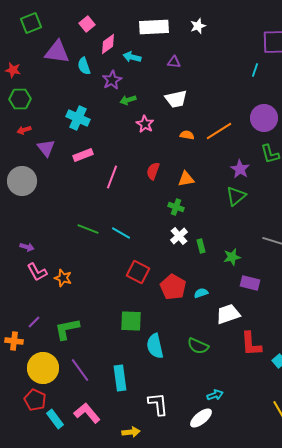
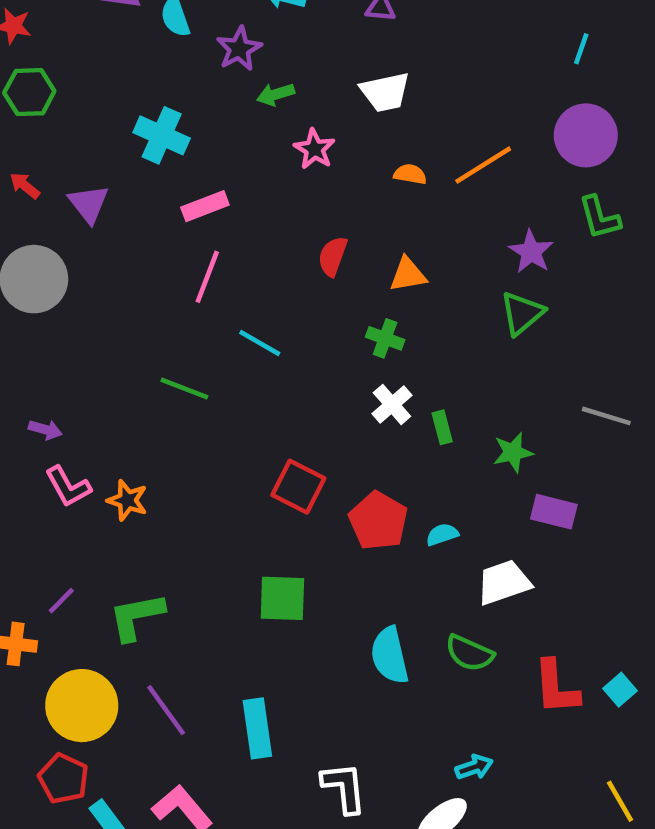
cyan line: (255, 70) -> (581, 49), moved
red arrow: (24, 130) -> (25, 186), moved, turned 56
pink rectangle: (83, 155) -> (205, 206), moved
pink line: (112, 177) -> (207, 277), moved
cyan line: (121, 233) -> (260, 343), moved
red L-shape: (251, 344) -> (556, 687), moved
cyan semicircle: (155, 346) -> (390, 655), moved
green semicircle: (198, 346) -> (469, 653), moved

